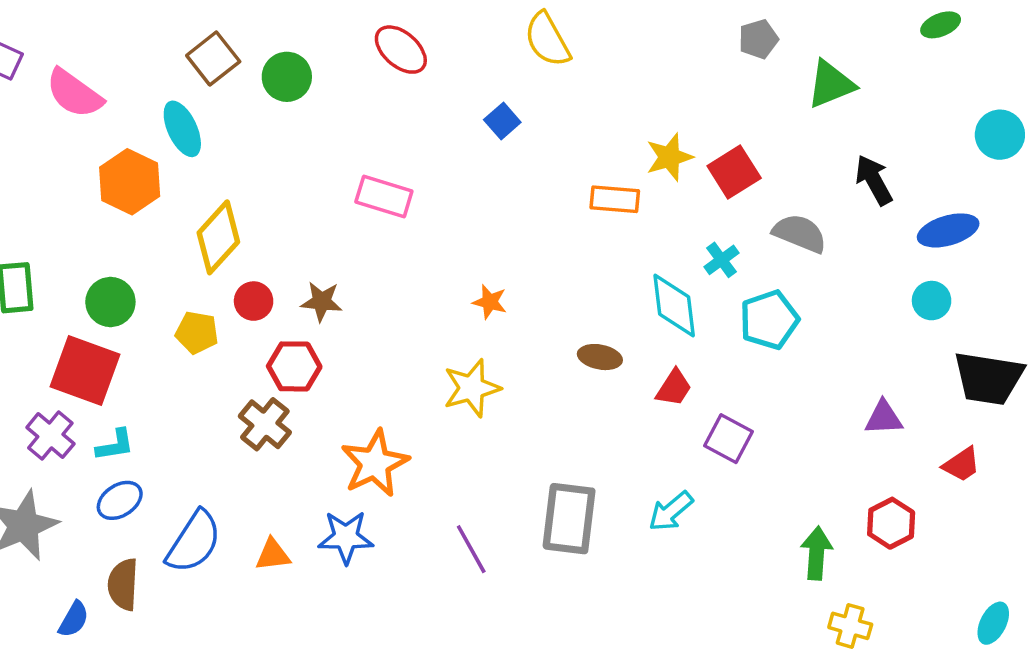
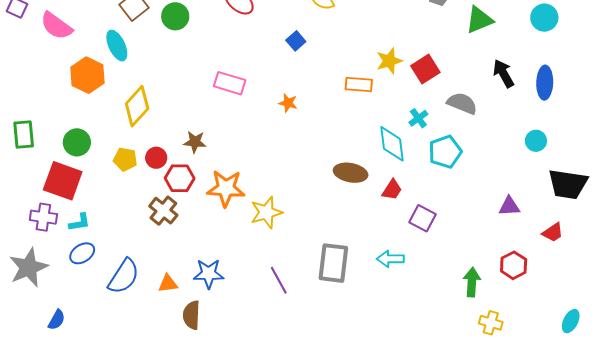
cyan circle: (1000, 135) -> (544, 18), moved
blue ellipse: (948, 230) -> (545, 83), moved, turned -72
red circle: (254, 301) -> (156, 158), moved
orange star: (490, 302) -> (288, 103), moved
brown ellipse: (600, 357) -> (351, 173), size x1.4
yellow star: (472, 388) -> (266, 212), moved
purple cross: (50, 436) -> (43, 217), turned -32
orange star: (375, 463) -> (226, 188), moved, turned 30
cyan arrow: (671, 511) -> (390, 259), turned 40
brown semicircle: (123, 584) -> (191, 315), moved

